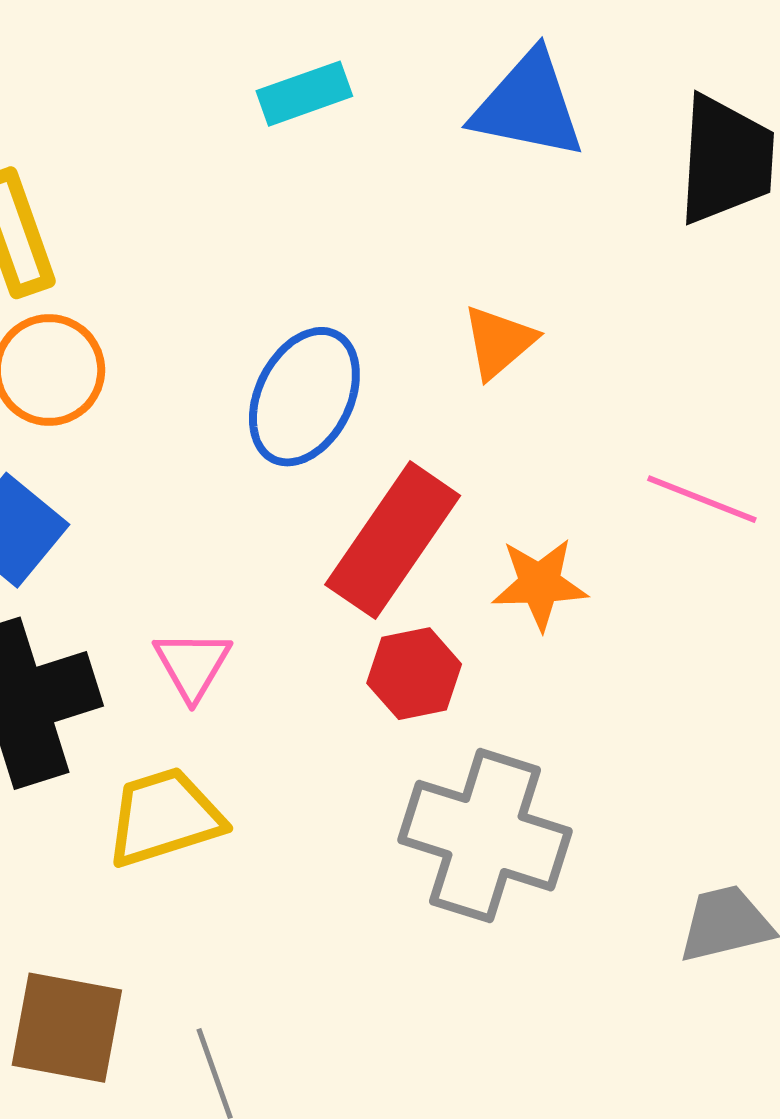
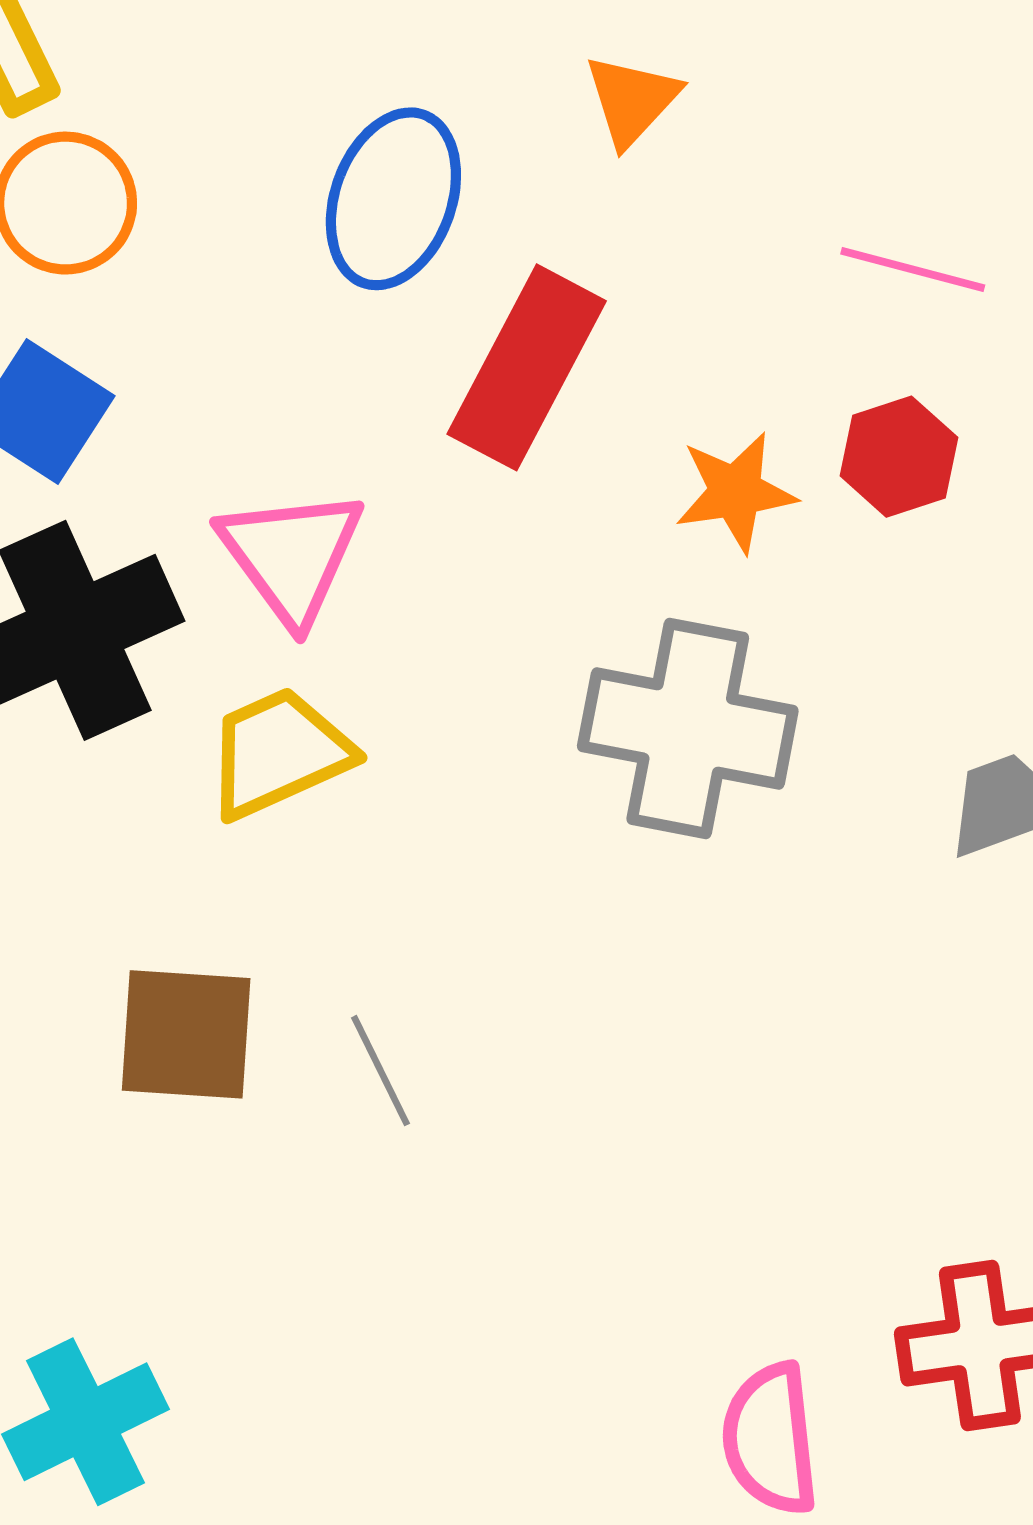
orange star: (540, 584) -> (735, 492), moved
pink triangle: (192, 665) -> (291, 556), size x1.5
red hexagon: (414, 674) -> (899, 457), moved

